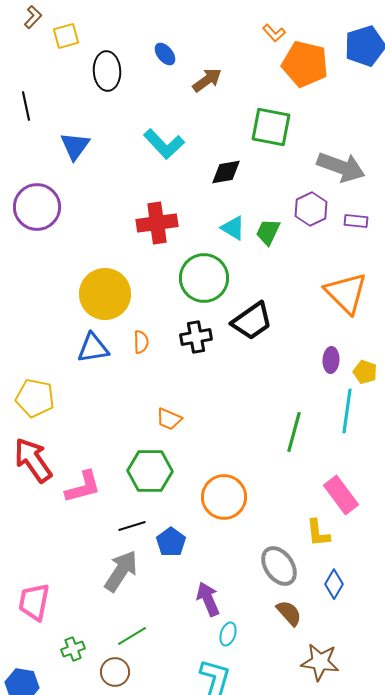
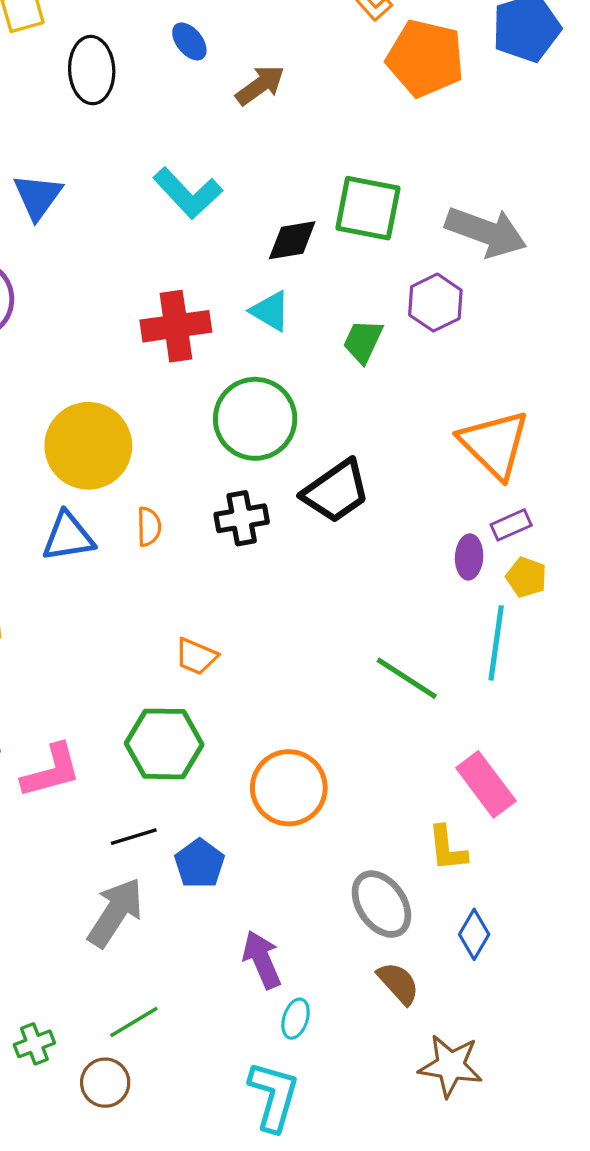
green square: (271, 127) -> (368, 208), moved
purple rectangle: (356, 221) -> (511, 525), moved, turned -30
cyan triangle: (233, 228) -> (270, 311), moved
green line: (294, 432) -> (407, 678), turned -72

